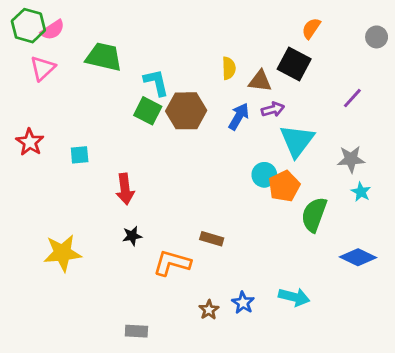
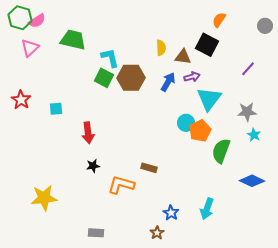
yellow star: (62, 253) -> (44, 198), moved
cyan arrow: (294, 297) -> (207, 209), turned 95
brown star: (209, 310) -> (157, 233), moved

